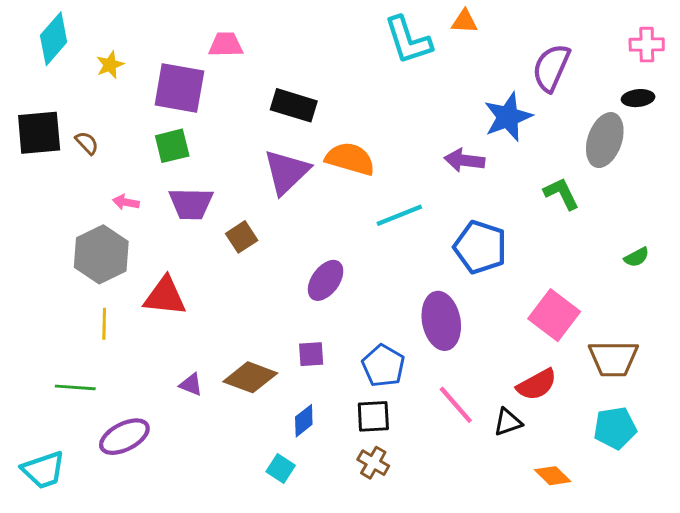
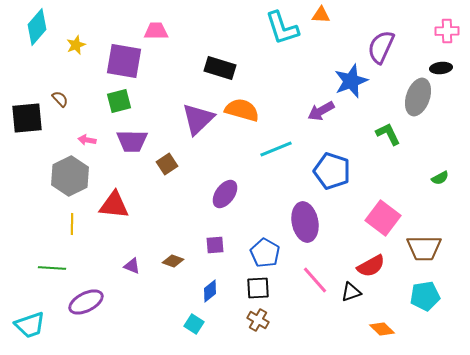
black rectangle: (294, 105) -> (220, 68), moved
black square: (39, 133) -> (27, 118), moved
purple arrow: (464, 160) -> (321, 111), turned -36
brown diamond: (250, 377) -> (173, 261), size x0.6

